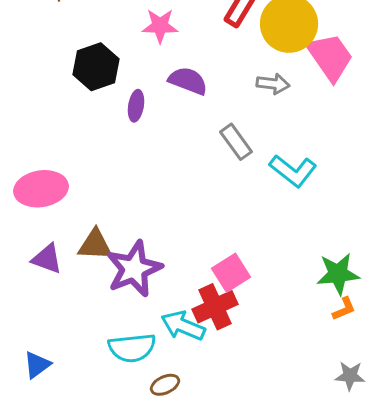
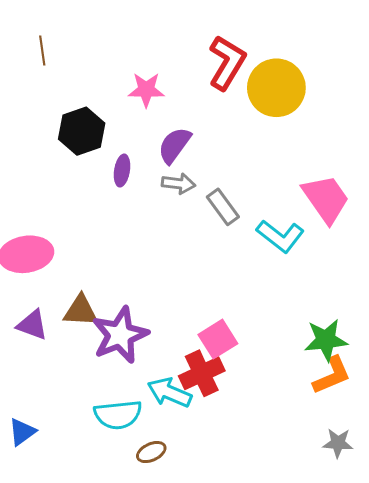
pink trapezoid: (330, 57) -> (326, 199), moved
purple semicircle: (188, 81) -> (174, 145), turned -75
gray arrow: (273, 84) -> (179, 184), moved
orange L-shape: (344, 309) -> (332, 375), size x1.6

